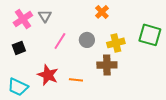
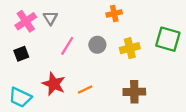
orange cross: (102, 12) -> (114, 13), turned 32
brown cross: (107, 65) -> (134, 92), moved
orange line: (76, 80) -> (85, 90), turned -32

